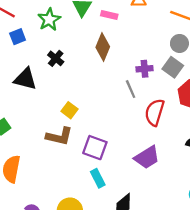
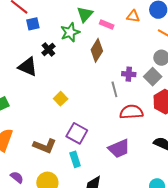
green star: (49, 20) -> (70, 32), moved
blue square: (18, 37) -> (33, 24), moved
black cross: (56, 58) -> (48, 49), moved
red semicircle: (155, 112) -> (131, 112), turned 60
brown L-shape: (59, 136) -> (45, 146), moved

